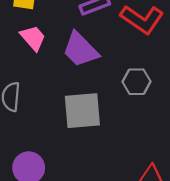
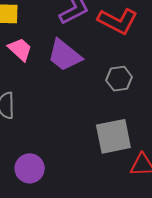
gray square: (82, 111) -> (113, 136), moved

